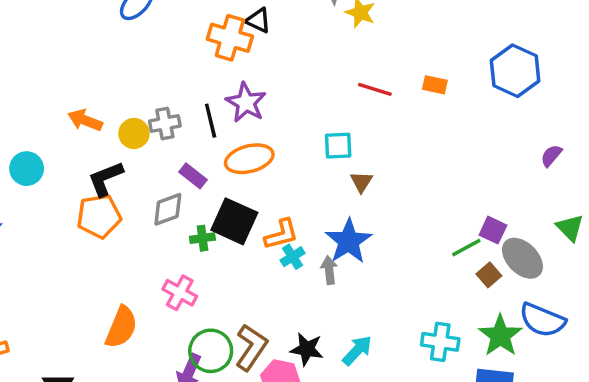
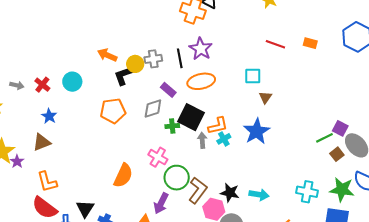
black L-shape: (105, 179) -> (124, 75), moved
gray arrow: (329, 270) -> (202, 140), moved
green star: (500, 336) -> (342, 190), turned -30
cyan arrow: (357, 350) -> (259, 195), turned 54
green circle: (211, 351) -> (177, 178), moved

